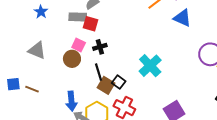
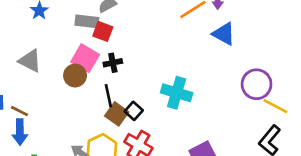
pink square: (79, 45) -> (85, 58), size x1.5
cyan cross: (150, 66) -> (177, 93), turned -35
blue arrow: (71, 101) -> (20, 132), moved

